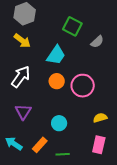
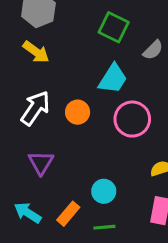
cyan trapezoid: (56, 55) -> (113, 79), moved
orange circle: (57, 81) -> (78, 112), moved
cyan circle: (59, 123) -> (104, 191), moved

